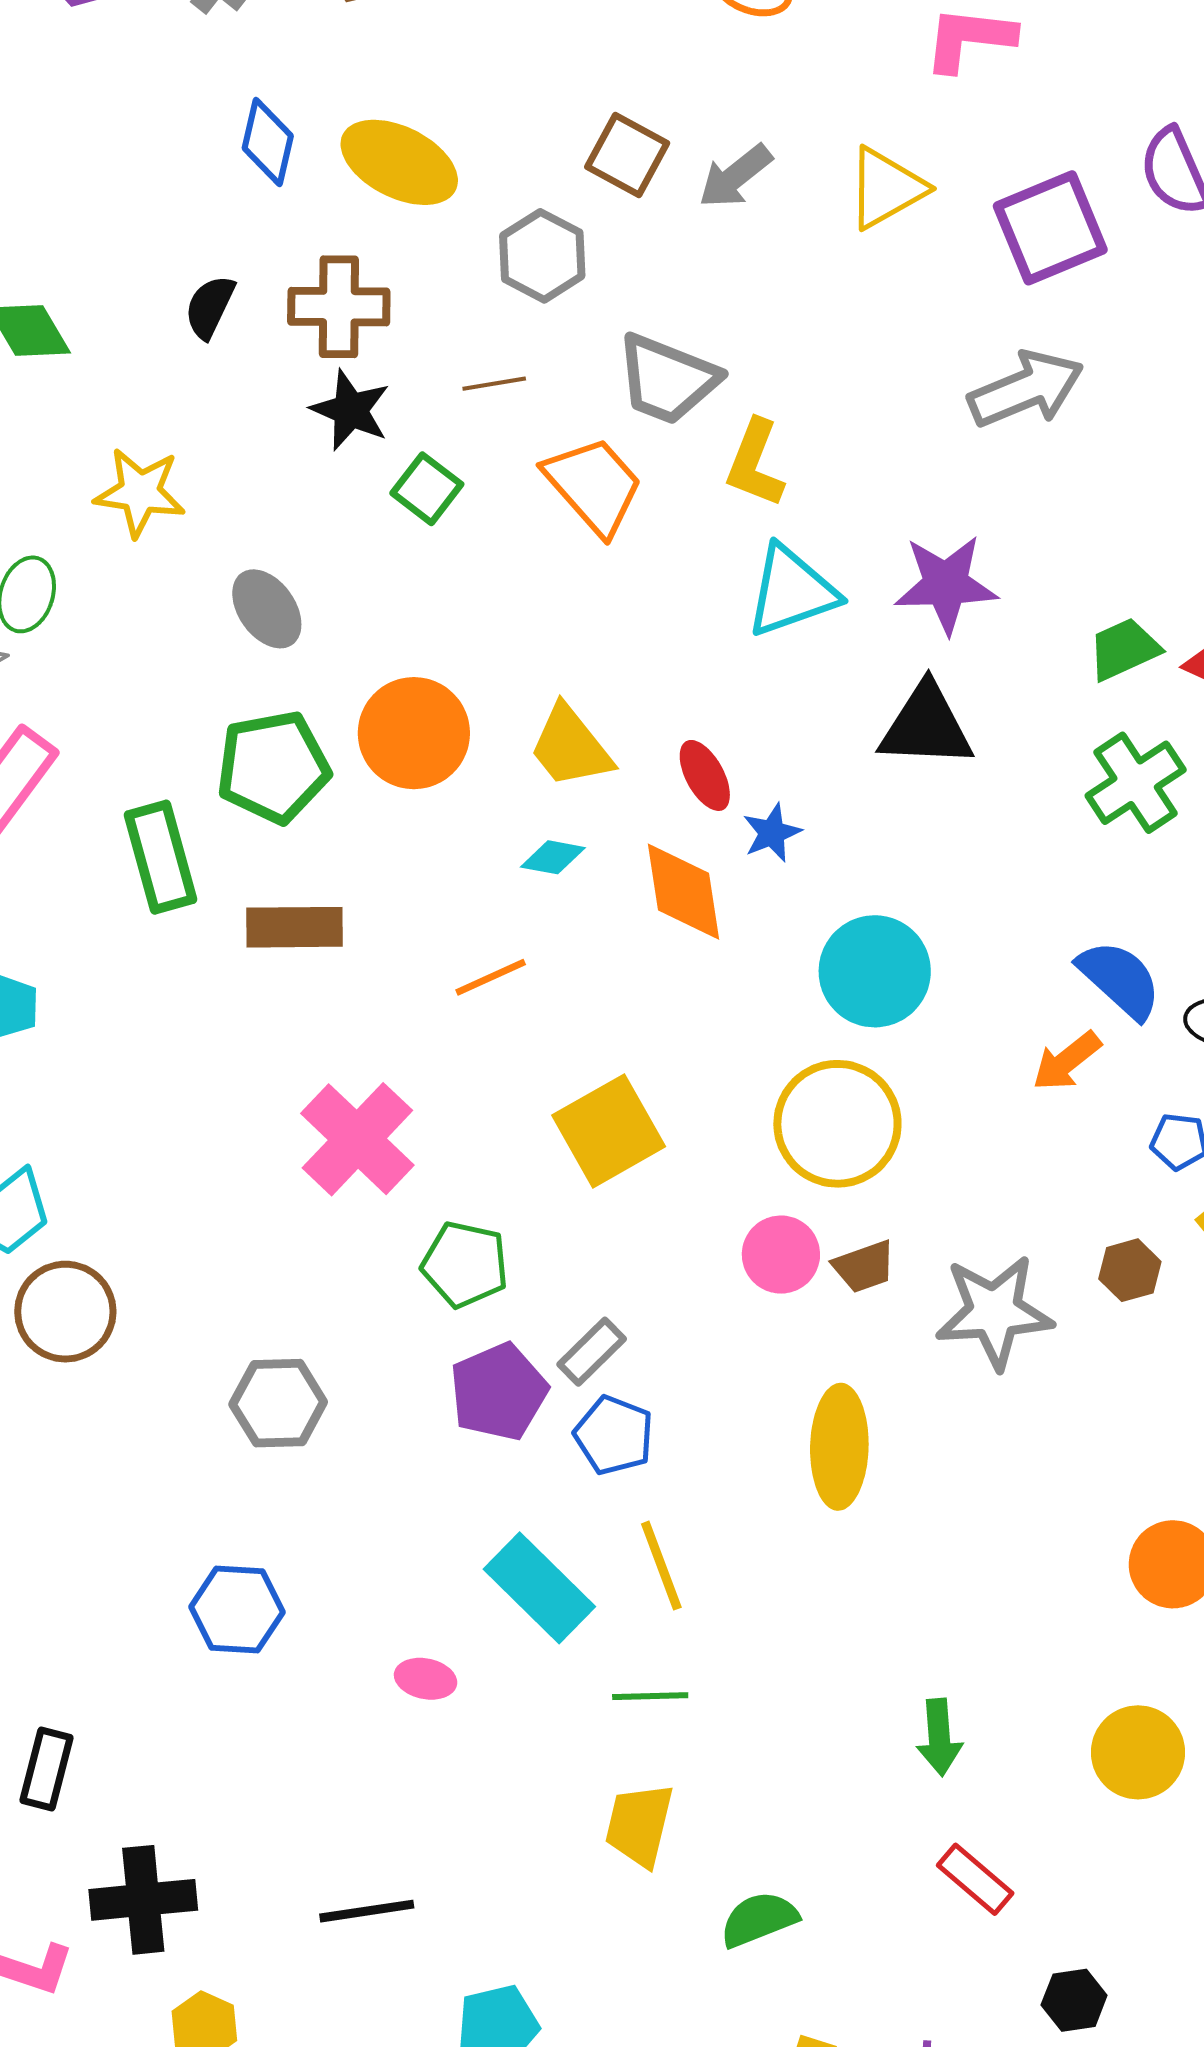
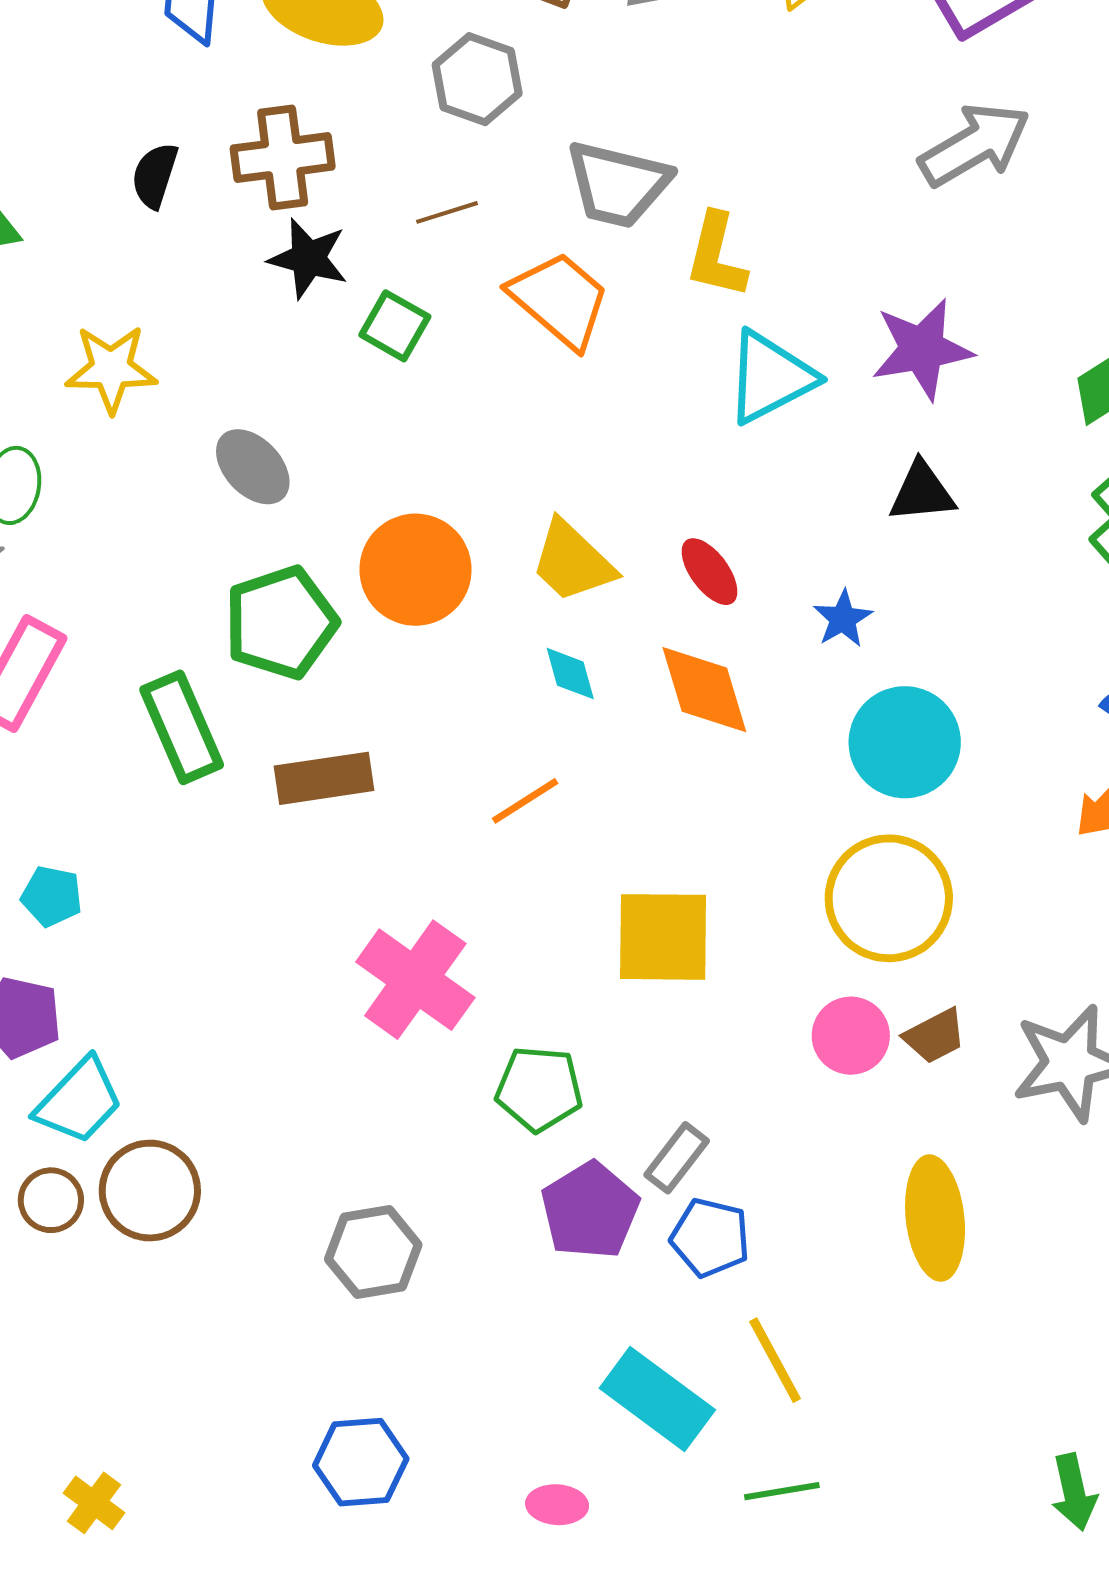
black triangle: (926, 726) -> (922, 492), size x0.7
blue star: (772, 833) -> (843, 619), moved
cyan diamond: (553, 857) -> (570, 674), turned 72
yellow square: (609, 1131) -> (663, 937), turned 38

